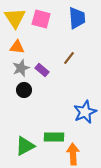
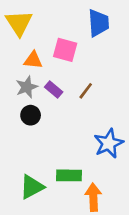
pink square: (41, 19) -> (65, 50), moved
orange triangle: (17, 47) -> (33, 60), moved
brown line: (69, 58) -> (86, 91), moved

